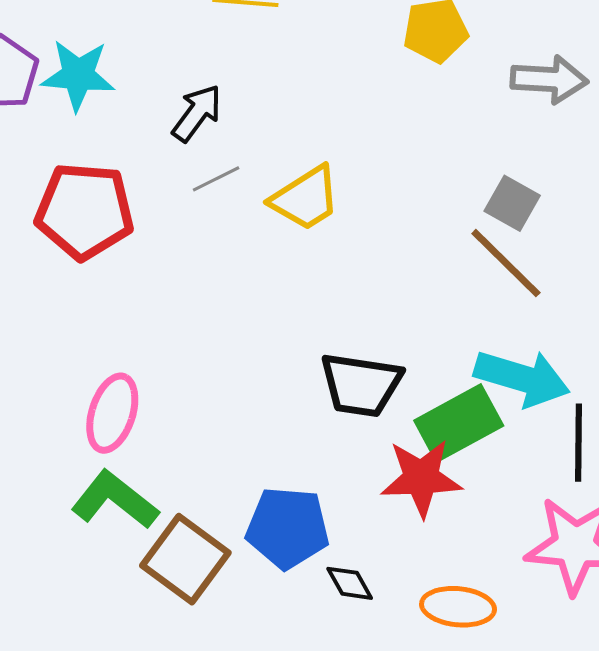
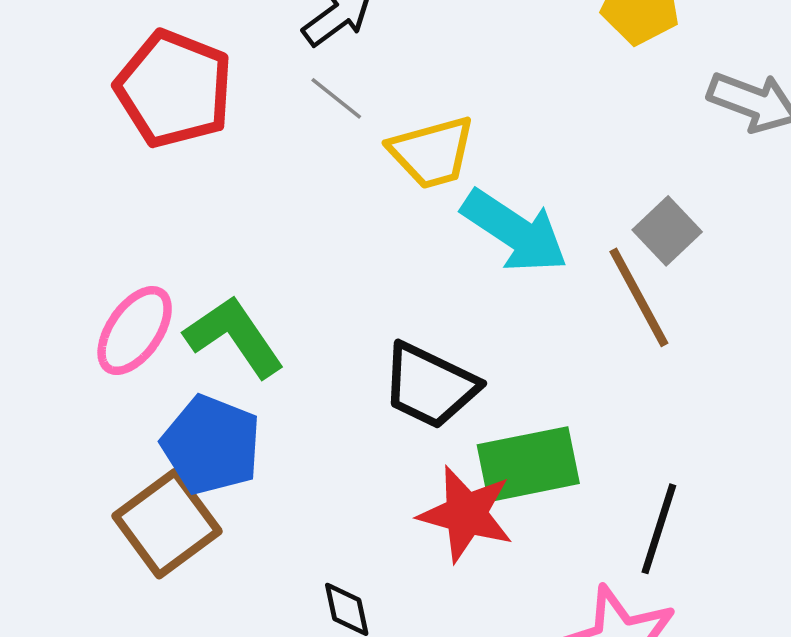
gray line: (216, 179) -> (336, 98), turned 48
cyan arrow: (522, 378) -> (515, 231), moved
green L-shape: (115, 500) -> (234, 337), moved
blue pentagon: (288, 528) -> (211, 445), moved

